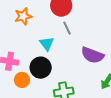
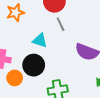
cyan triangle: (47, 44) -> (40, 40), turned -35

